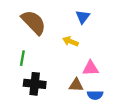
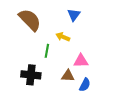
green line: (22, 58) -> (47, 51), moved
blue semicircle: (95, 95) -> (85, 85), turned -64

